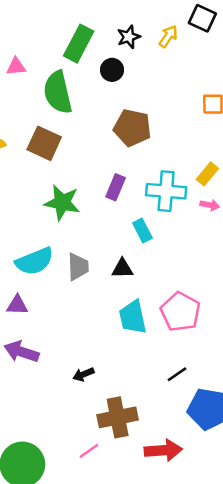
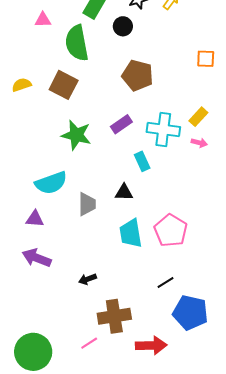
purple rectangle: (116, 187) -> (121, 124), turned 30
gray trapezoid: (78, 267) -> (87, 204), moved

